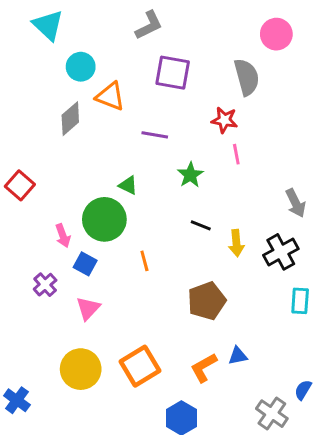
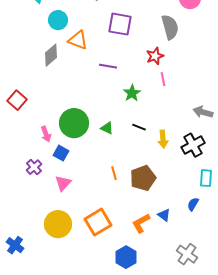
red star: (224, 120) -> (155, 56), turned -30
green triangle: (128, 185) -> (107, 128), moved
gray arrow: (296, 203) -> (203, 112), turned 132
orange line: (144, 261) -> (114, 173), moved
blue triangle: (238, 356) -> (164, 215), turned 48
blue semicircle: (303, 390) -> (193, 204), moved

